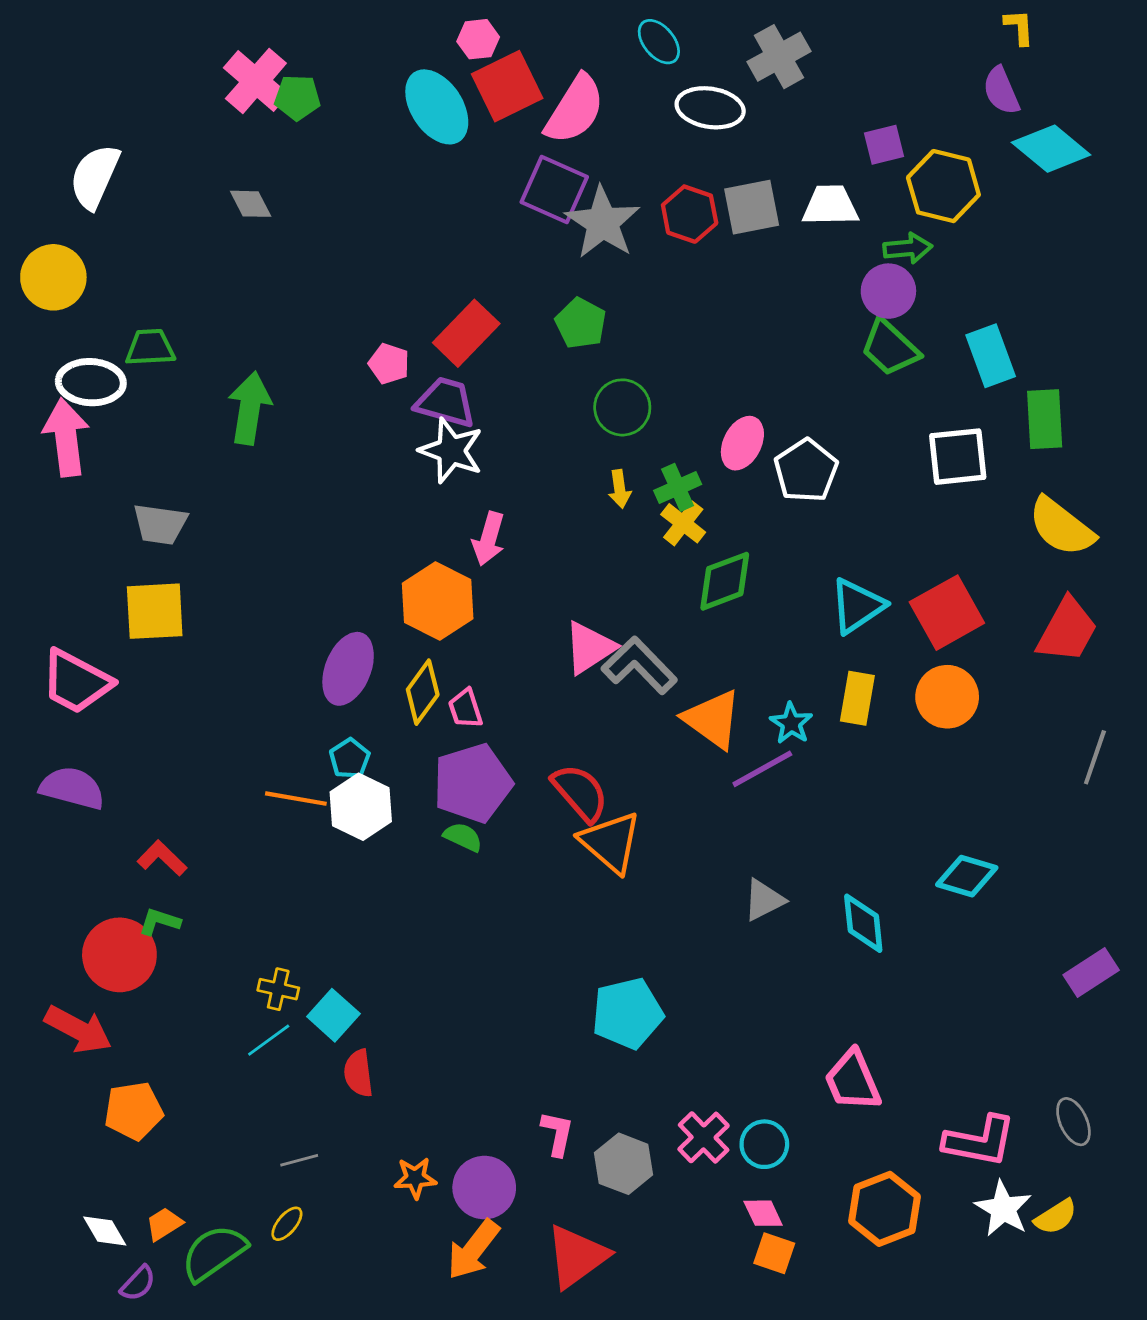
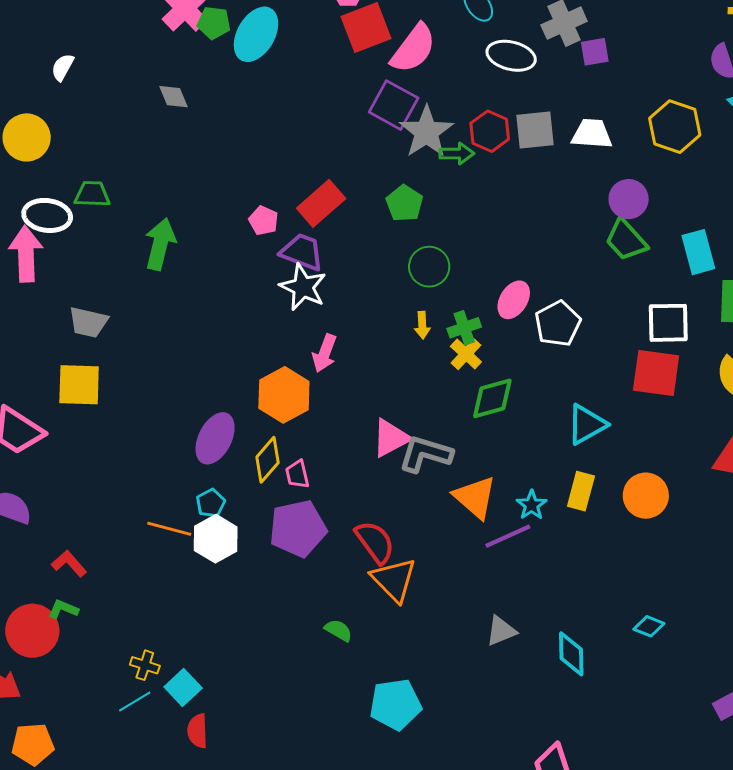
cyan ellipse: (437, 107) -> (256, 34), moved, turned 58
purple square: (884, 145) -> (595, 52), moved
white semicircle: (95, 176) -> (63, 67), size x0.6
green arrow: (908, 248) -> (457, 154), moved
red square: (947, 613) -> (656, 373), moved, turned 32
gray L-shape: (639, 666) -> (425, 454), turned -34
green semicircle: (463, 837) -> (338, 630), moved
cyan diamond: (967, 876) -> (649, 626), size x0.7

